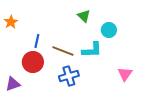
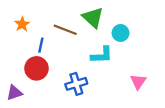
green triangle: (84, 16) -> (93, 18), size x1.5
orange star: (11, 22) -> (22, 24), moved
brown line: (63, 51) -> (65, 30), moved

